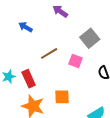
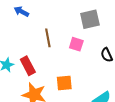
gray square: (90, 38) -> (90, 19), turned 30
brown line: (49, 53) -> (48, 38), turned -66

